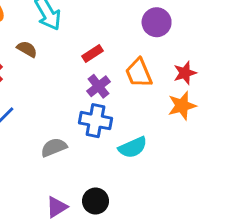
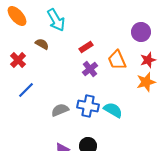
purple circle: (157, 22) -> (141, 32), moved
blue cross: (96, 121) -> (88, 106), moved
cyan semicircle: (133, 147) -> (113, 110), turned -126

